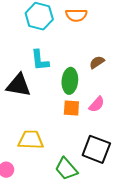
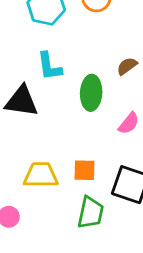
orange square: (71, 108) -> (84, 170), moved
green trapezoid: (66, 169) -> (91, 213), turned -125

